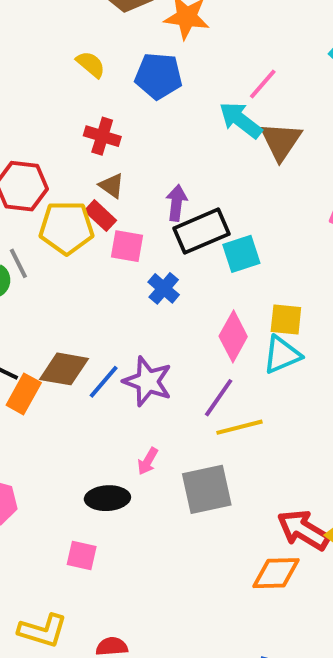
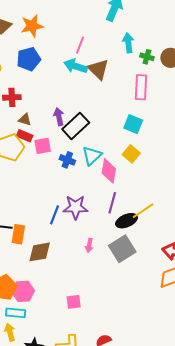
cyan square: (241, 254) -> (133, 124), moved, turned -30
yellow square: (286, 319) -> (131, 154), turned -36
cyan triangle: (282, 355) -> (92, 156), moved
brown diamond: (64, 369) -> (40, 252), moved
yellow line: (239, 427) -> (143, 211), moved
black ellipse: (107, 498) -> (127, 221), moved

